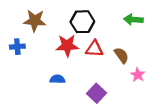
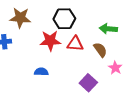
green arrow: (133, 20) -> (108, 29), moved
purple square: (97, 93) -> (88, 83), moved

